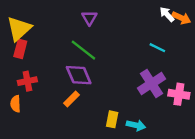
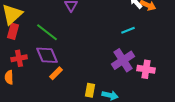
cyan line: (157, 48) -> (128, 30), turned -48
green line: (83, 50) -> (47, 32), moved
purple diamond: (79, 75) -> (47, 55), moved

